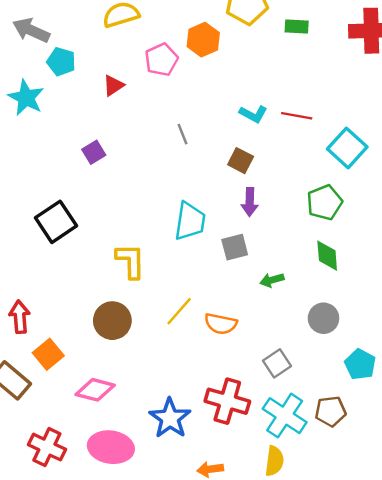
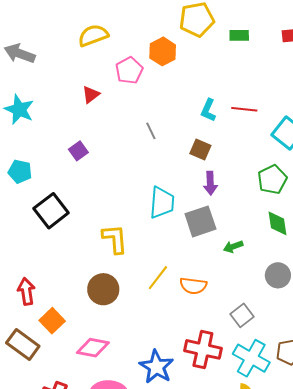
cyan pentagon: (61, 62) -> (20, 172), moved
cyan L-shape: (253, 114) -> (208, 110), turned 90
gray square: (235, 247) -> (200, 221), size x1.4

